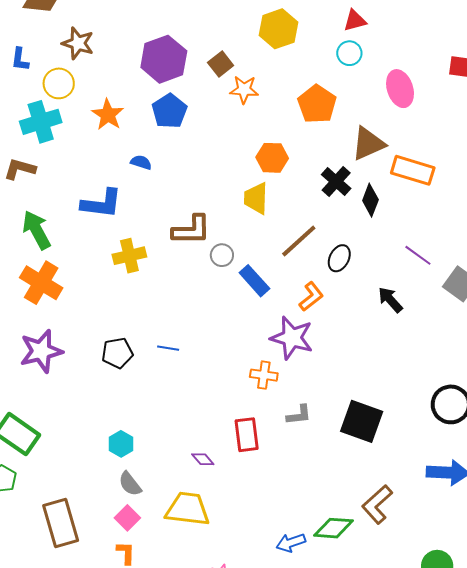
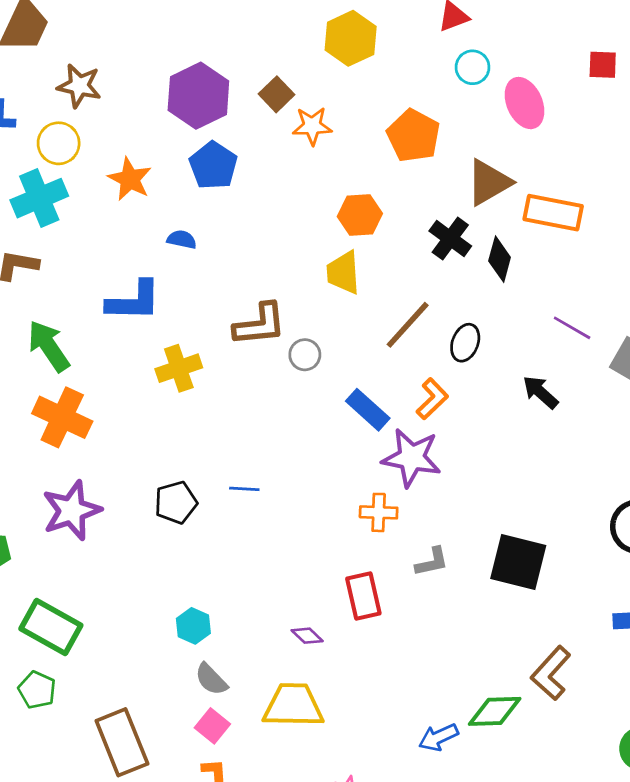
cyan circle: (349, 53) -> (473, 67), moved
blue rectangle: (254, 281) -> (368, 410), moved

